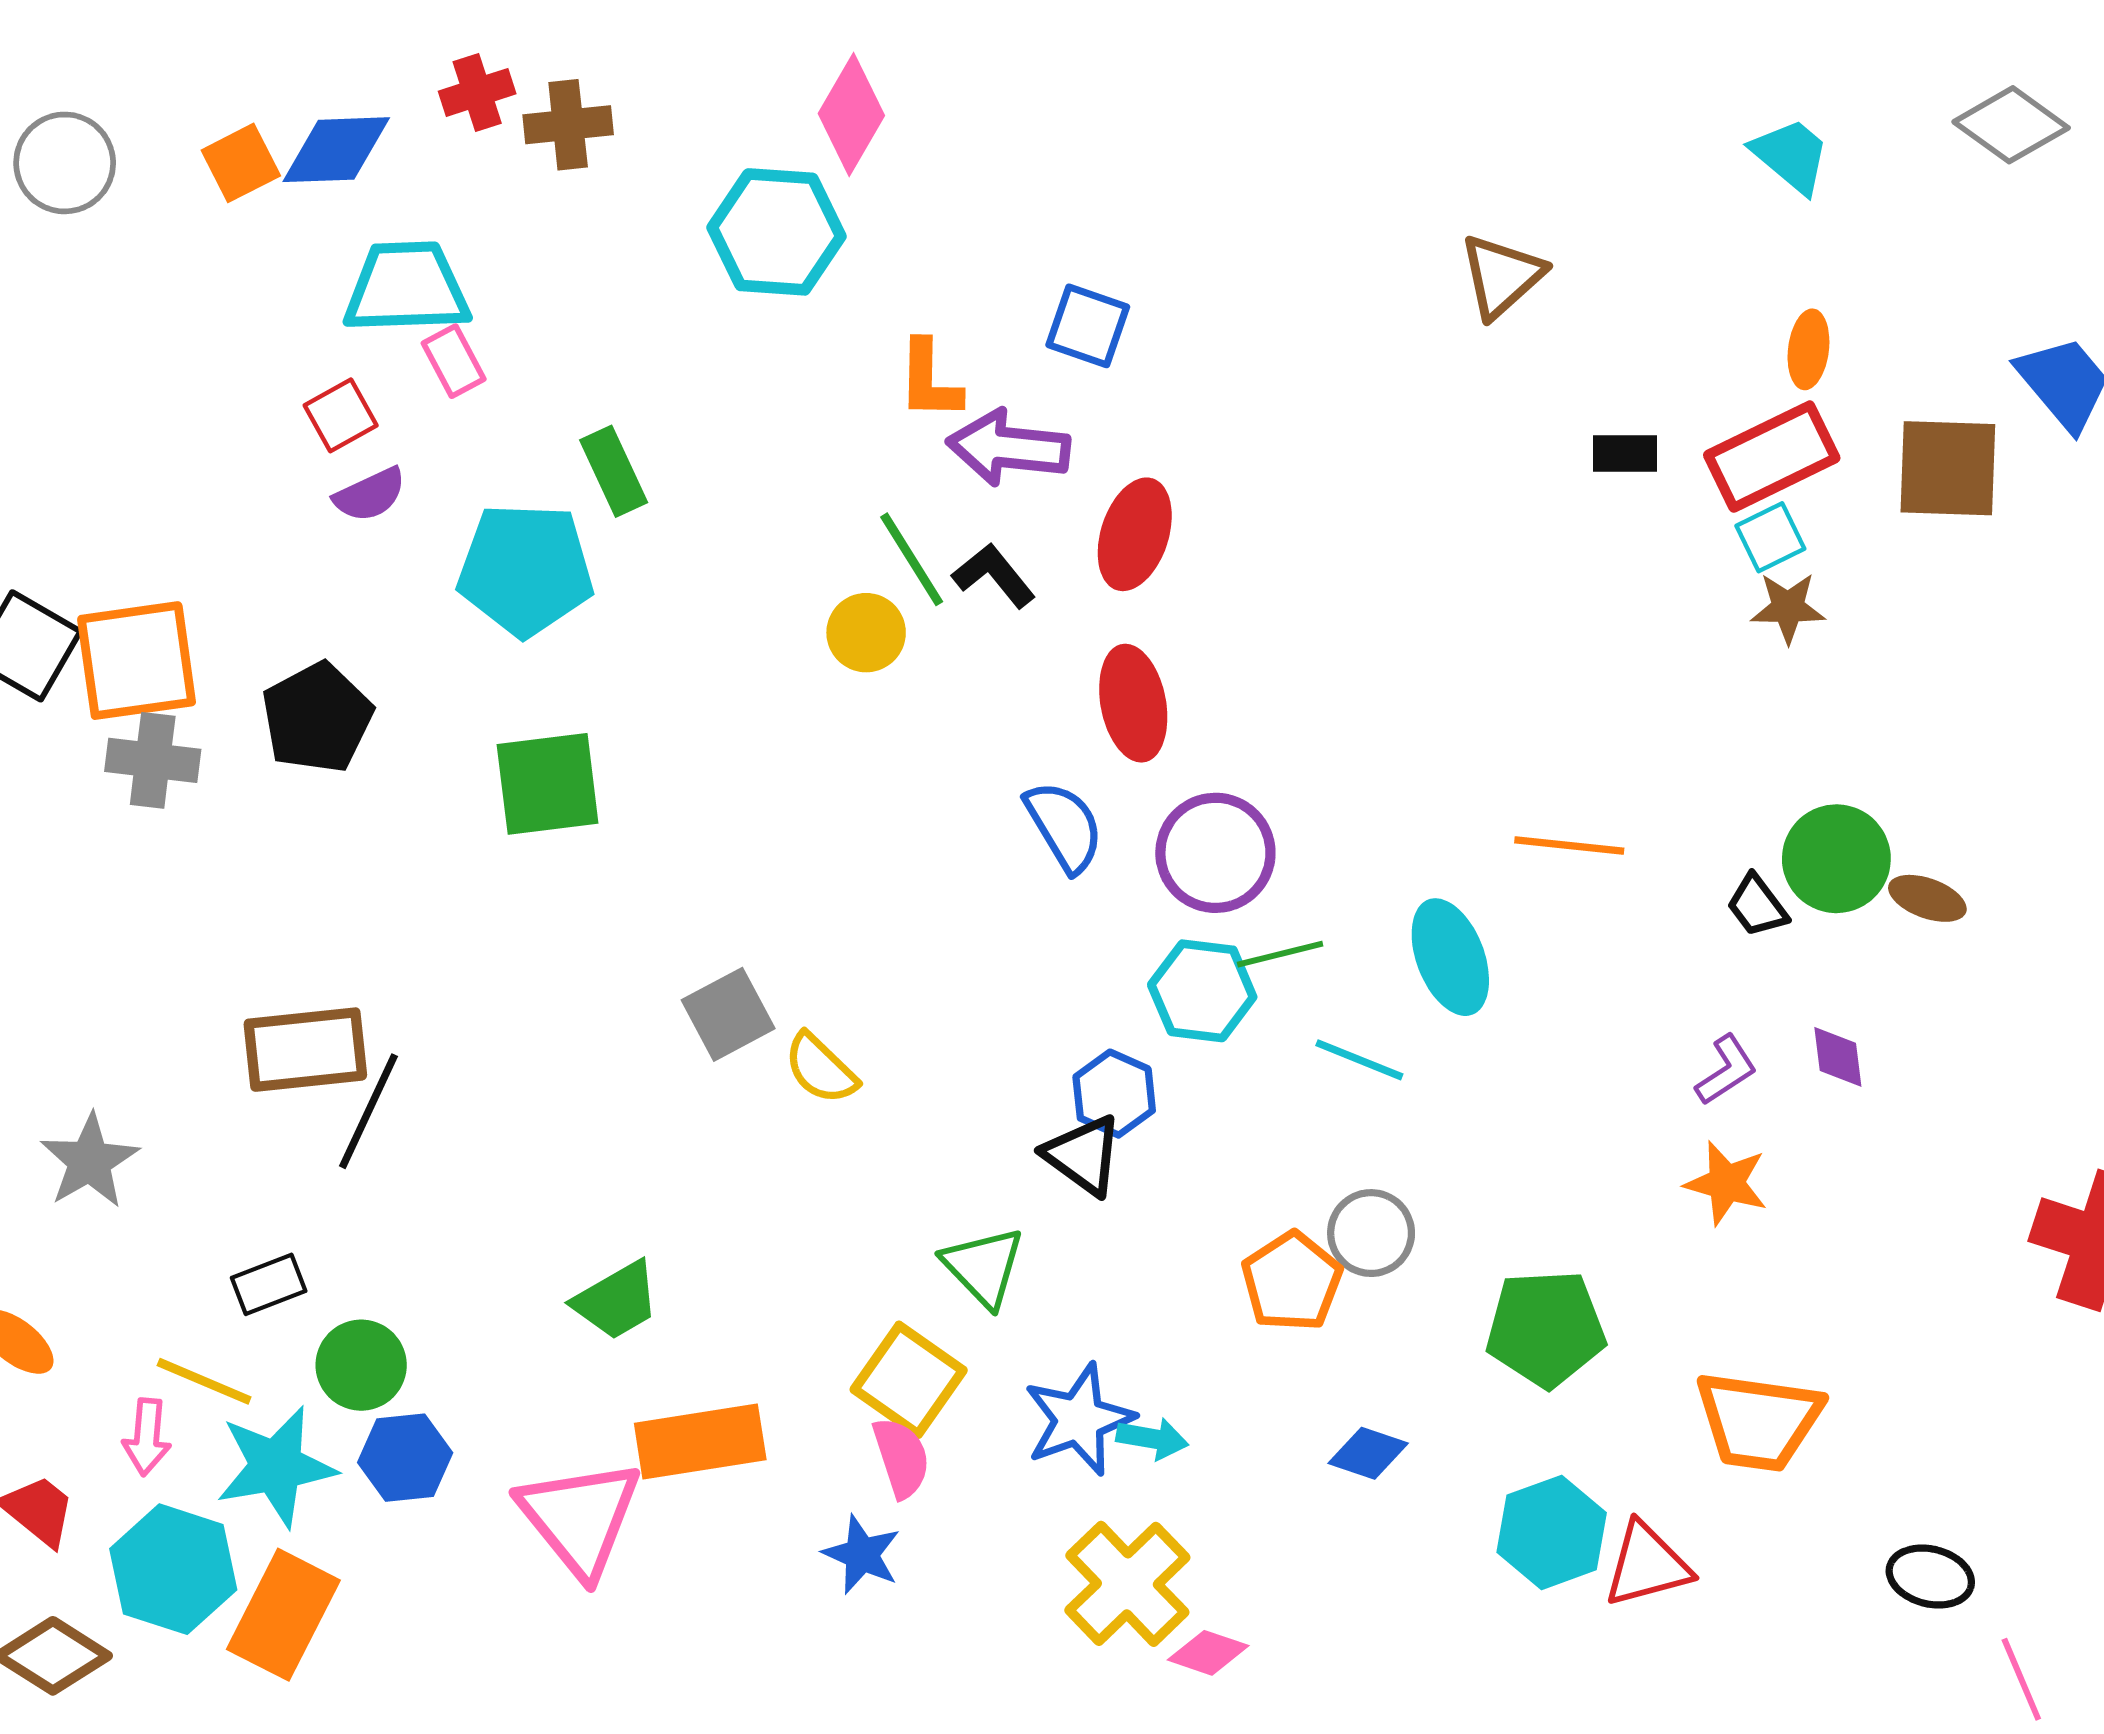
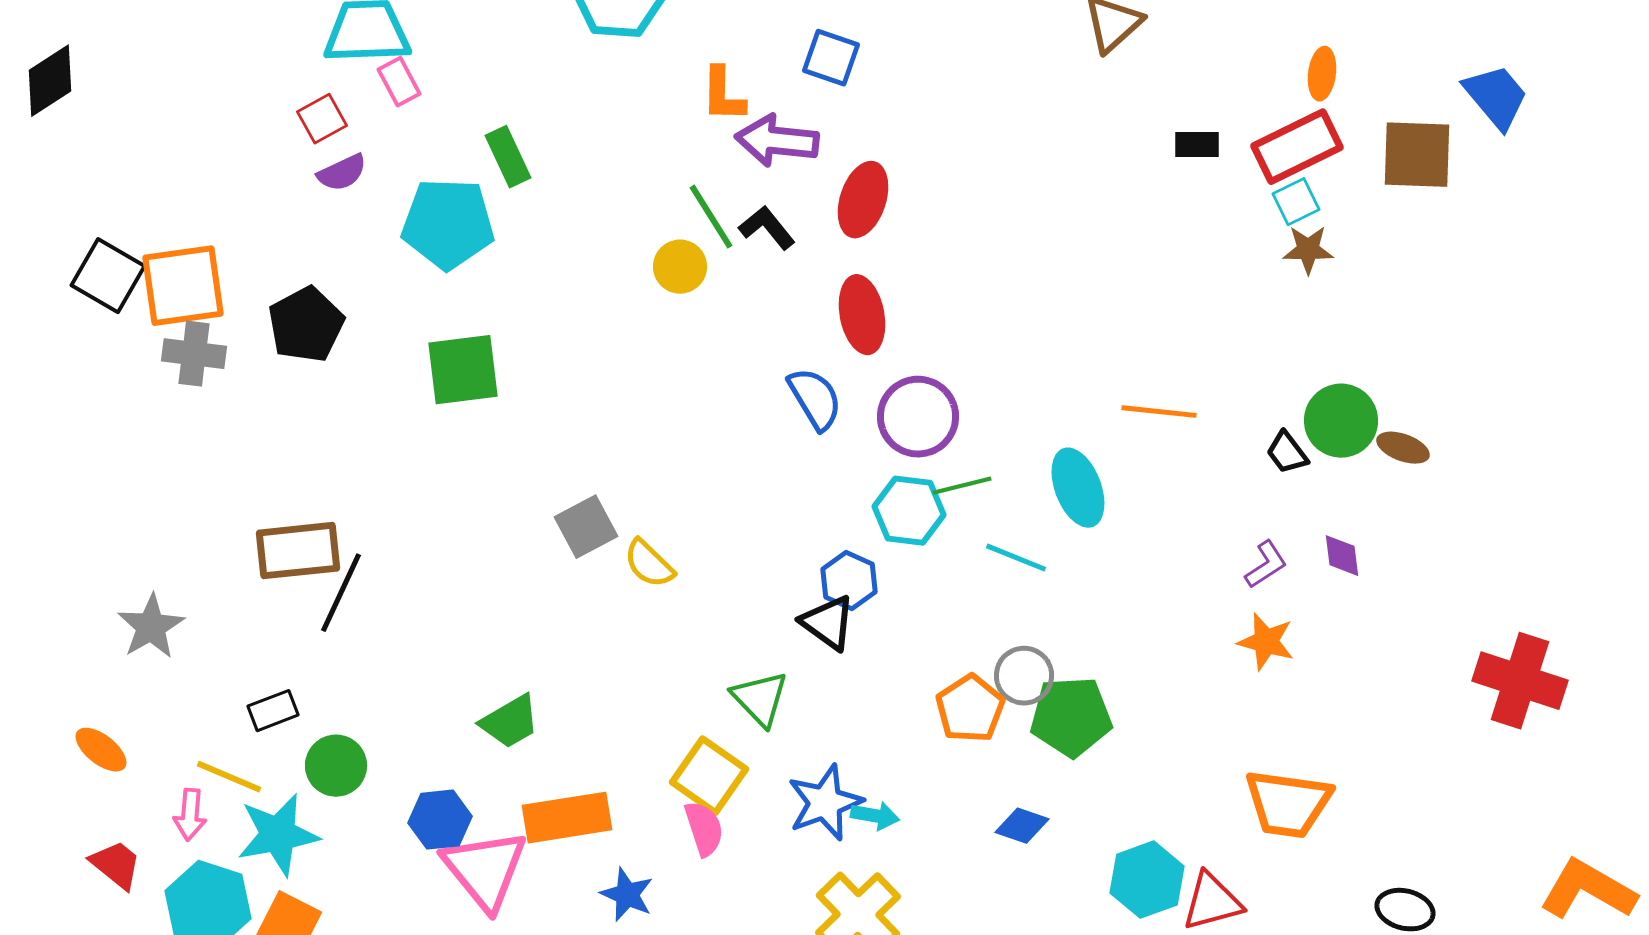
green pentagon: (1546, 1328) -> (1071, 717), moved
blue hexagon: (405, 1458) -> (440, 820), moved
blue star: (862, 1555) -> (627, 895), moved

